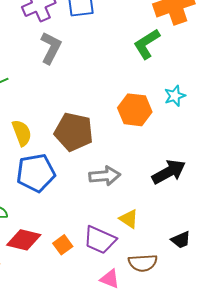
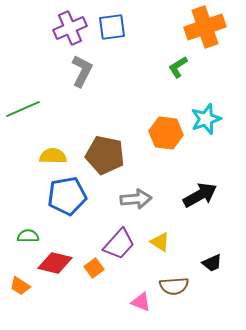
green L-shape: (147, 44) -> (178, 67), size x0.7
cyan star: (175, 96) -> (206, 119), size x1.4
yellow semicircle: (22, 133) -> (53, 156), turned -68
purple trapezoid: (100, 240) -> (119, 244), moved, turned -72

